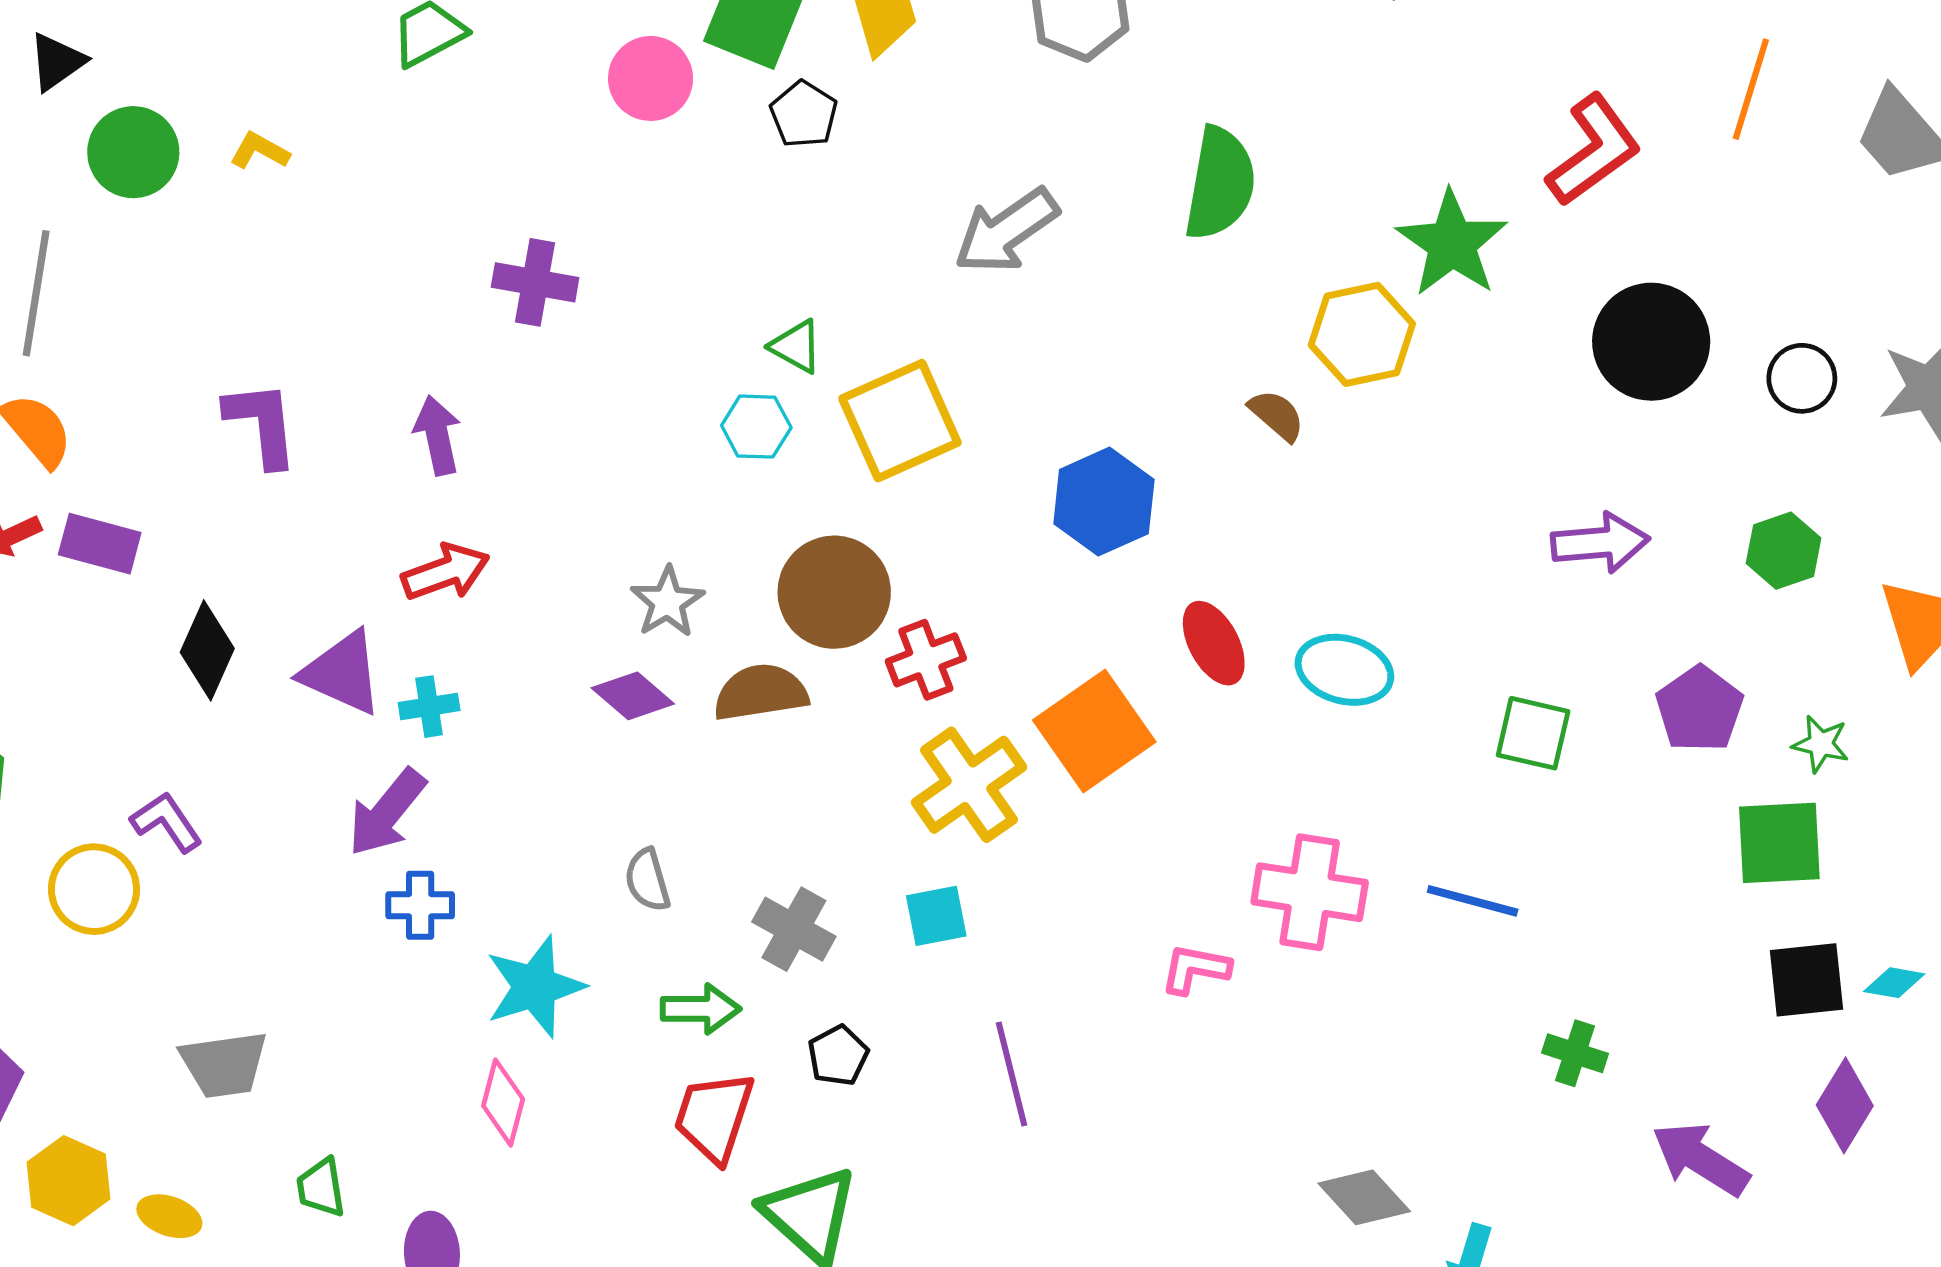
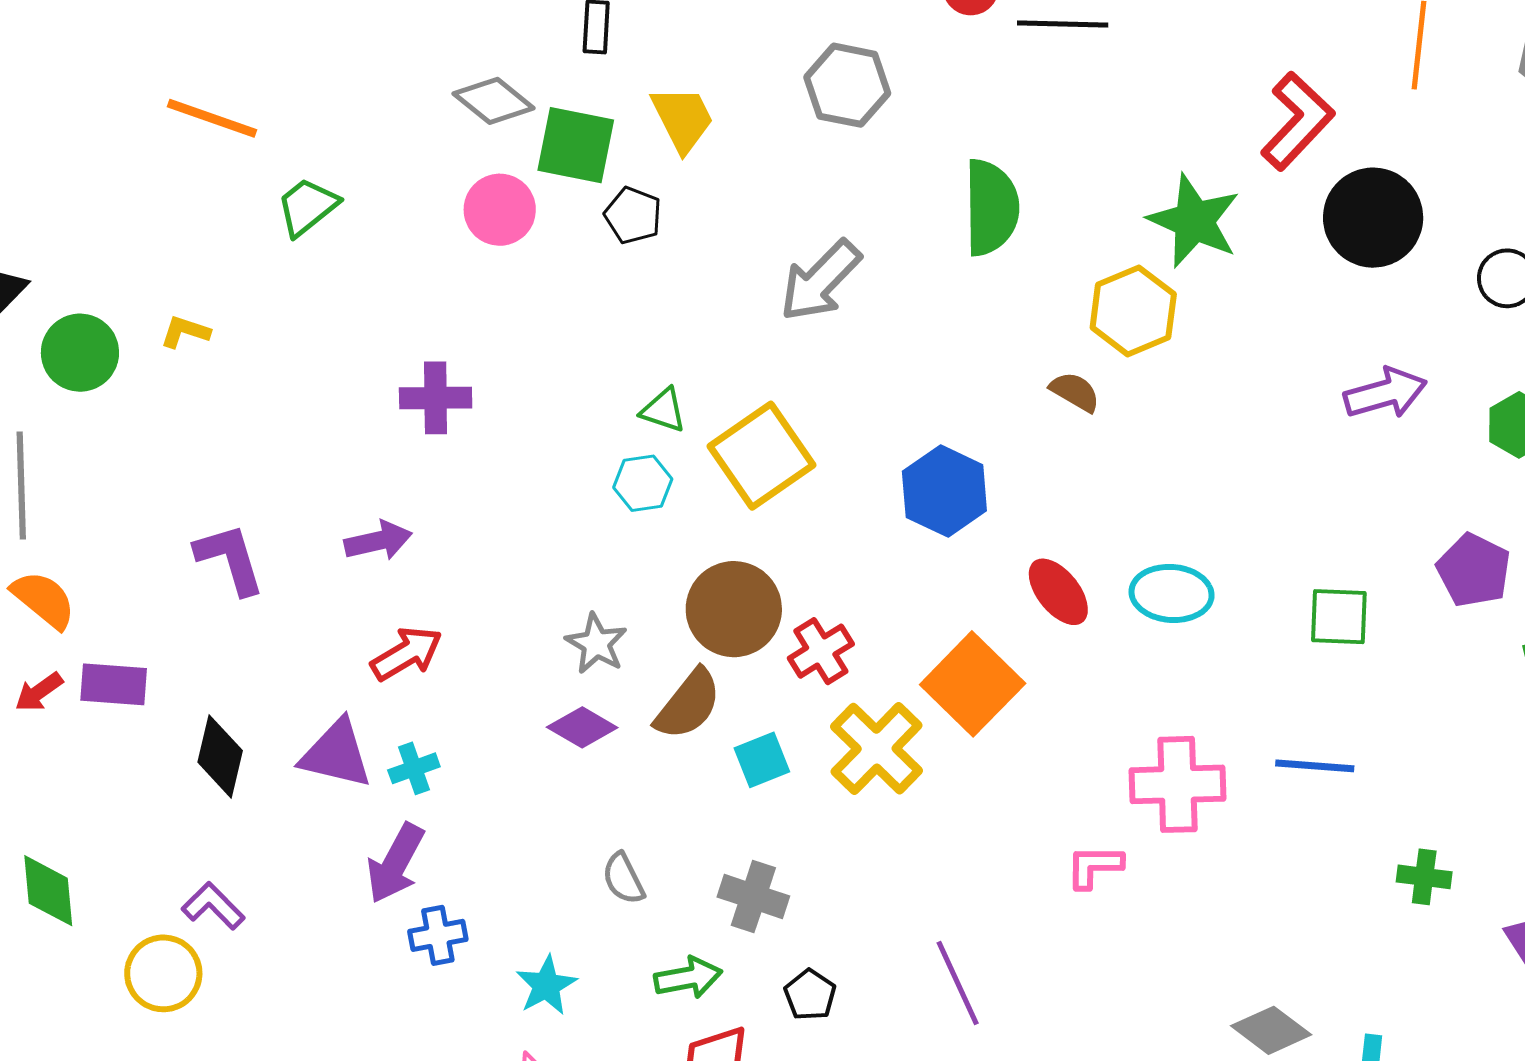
black circle: (1651, 342) -> (1373, 218), moved
purple arrow: (437, 435) -> (378, 541), turned 100
purple arrow: (1600, 543) -> (1385, 393), moved
brown semicircle: (761, 692) -> (688, 704), turned 148
cyan square: (936, 916) -> (762, 760), moved
cyan star: (535, 987) -> (546, 985), size x0.7

